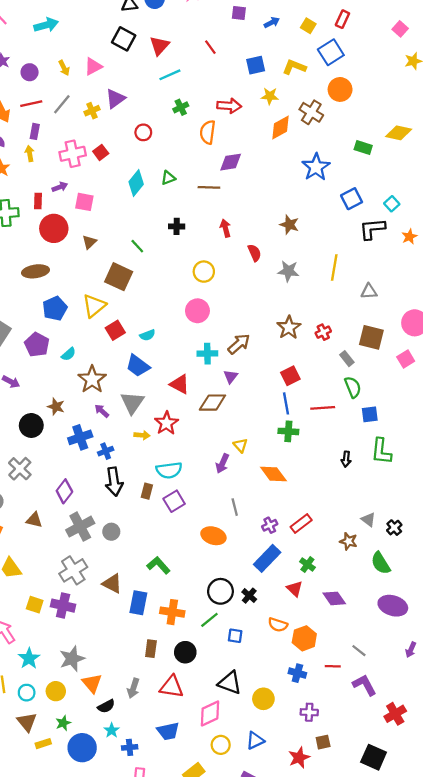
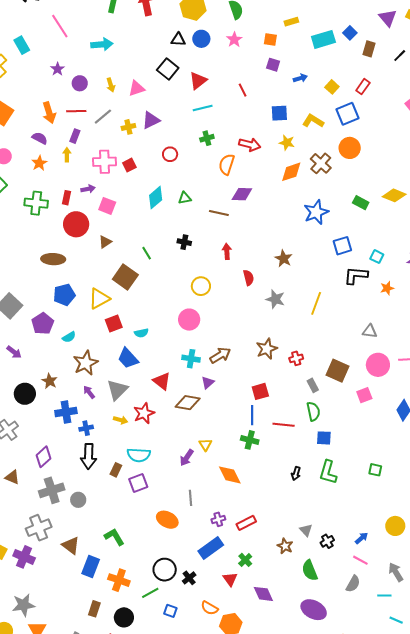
cyan square: (392, 204) -> (377, 257), turned -32
gray triangle: (369, 291) -> (370, 331), moved

